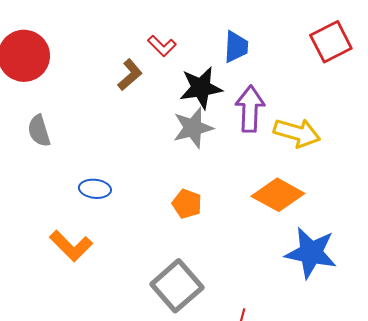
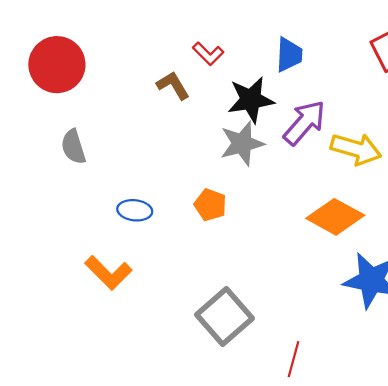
brown L-shape: (130, 75) -> (173, 85), turned -80
purple arrow: (250, 109) -> (304, 123), turned 39
orange pentagon: (187, 204) -> (210, 205), moved

